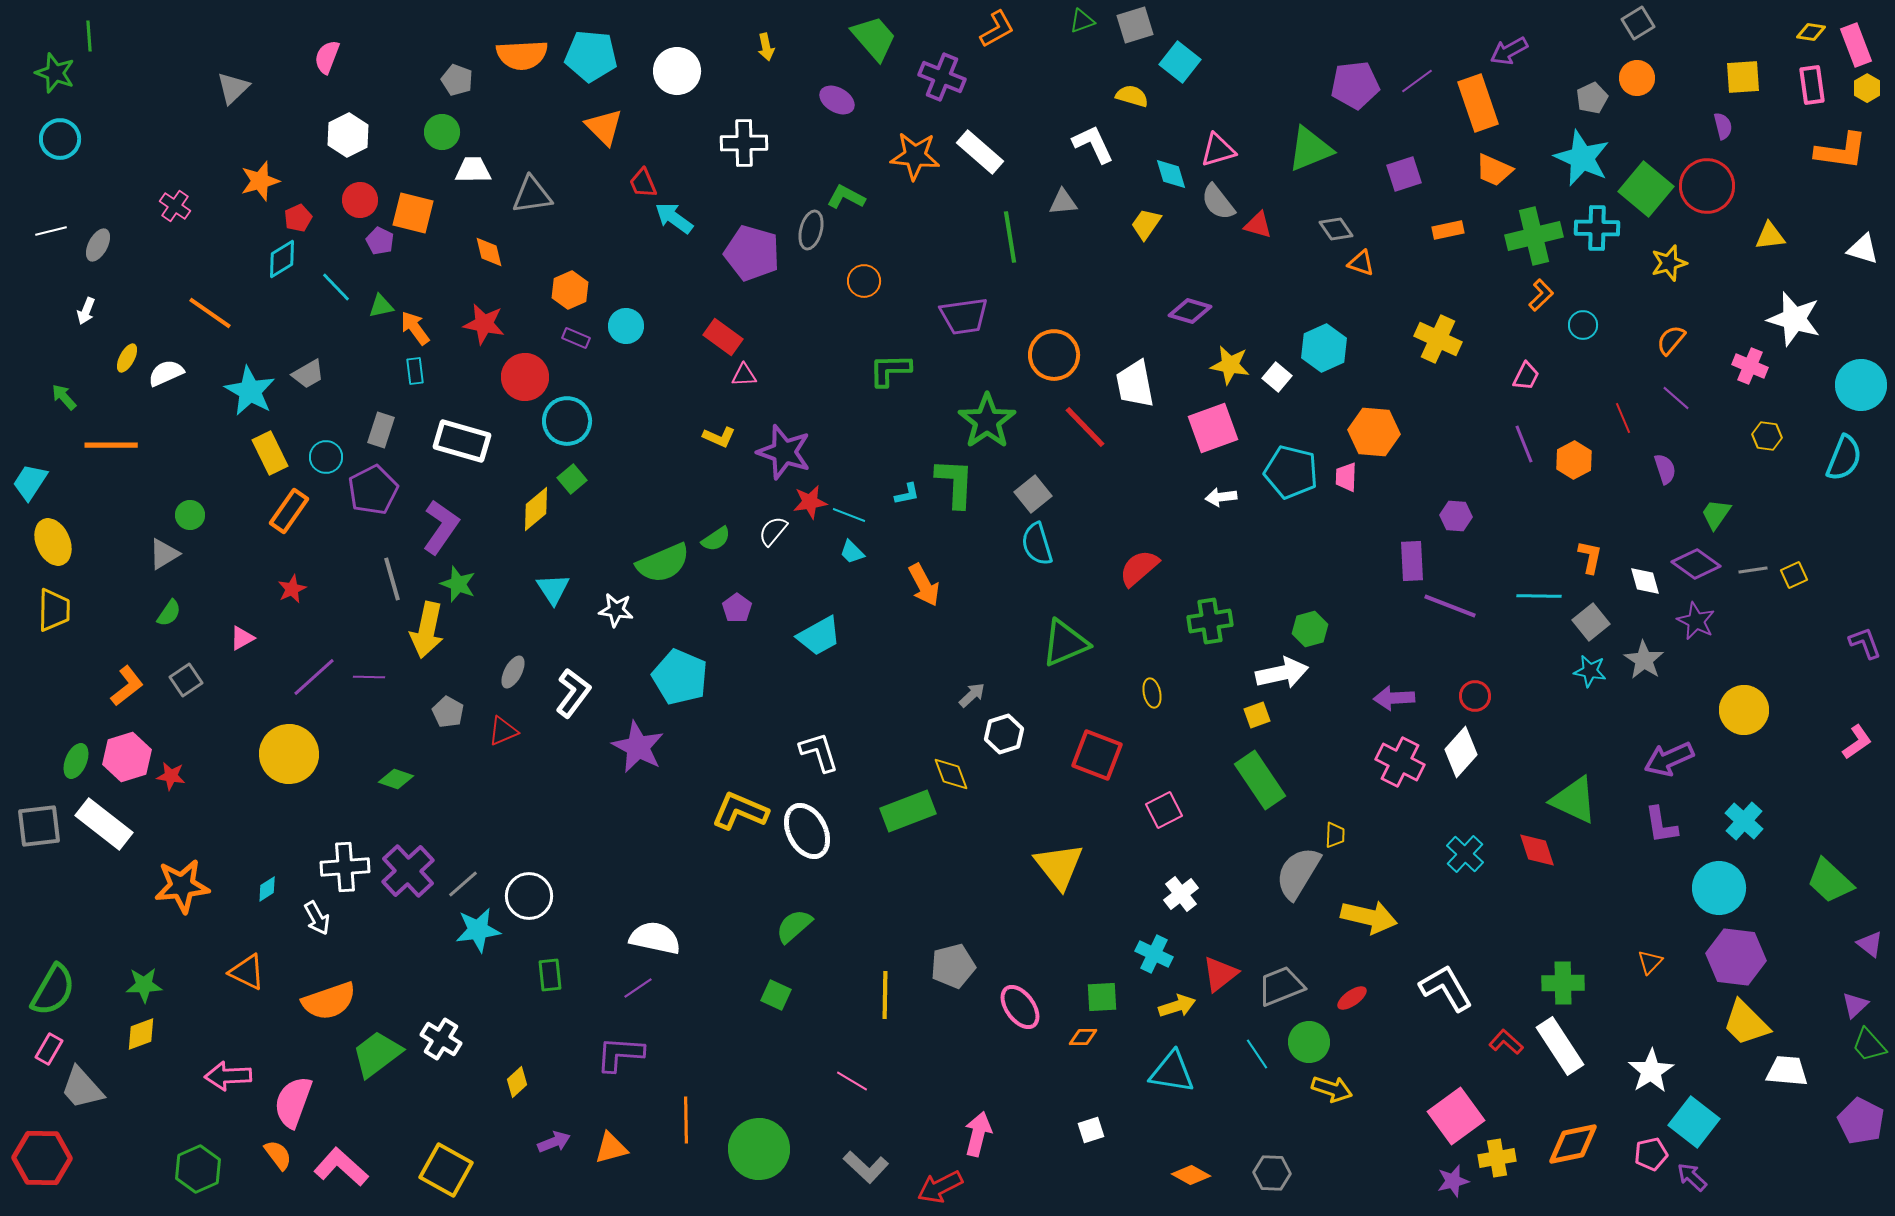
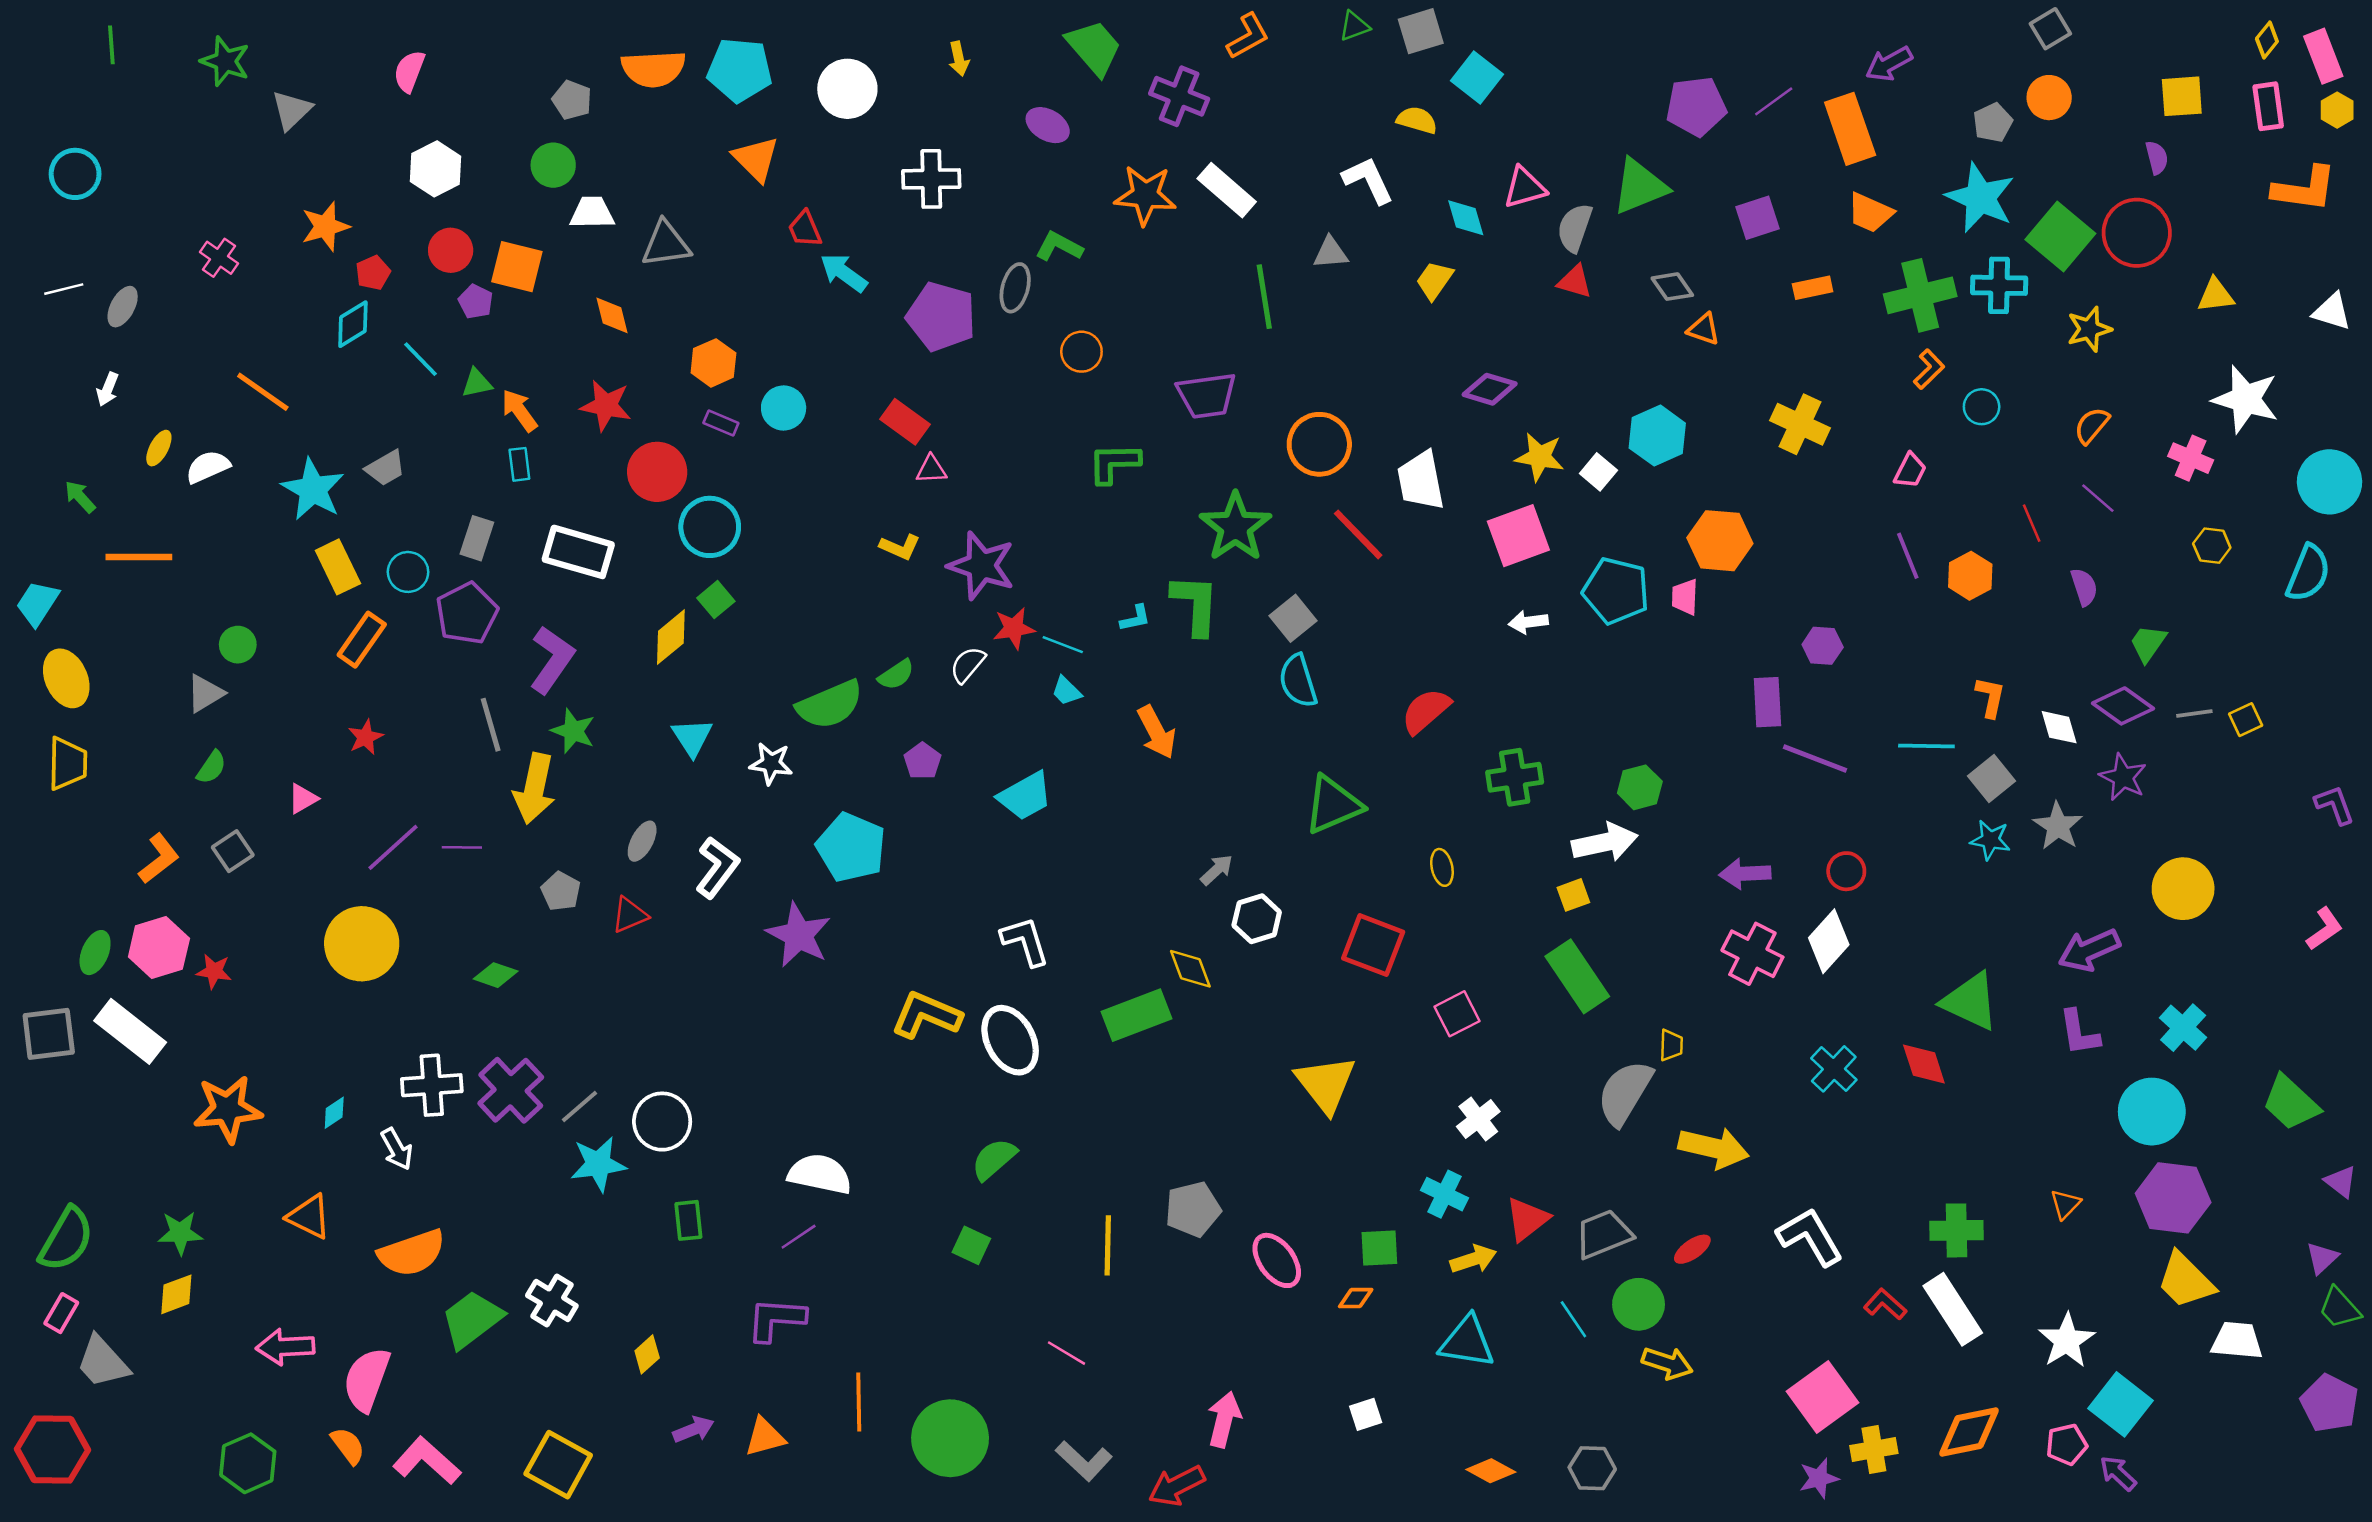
yellow diamond: (1811, 32) -> (2267, 40), turned -60
green star: (55, 73) -> (225, 61), moved
gray semicircle: (1218, 202) -> (1575, 228), moved, turned 57

